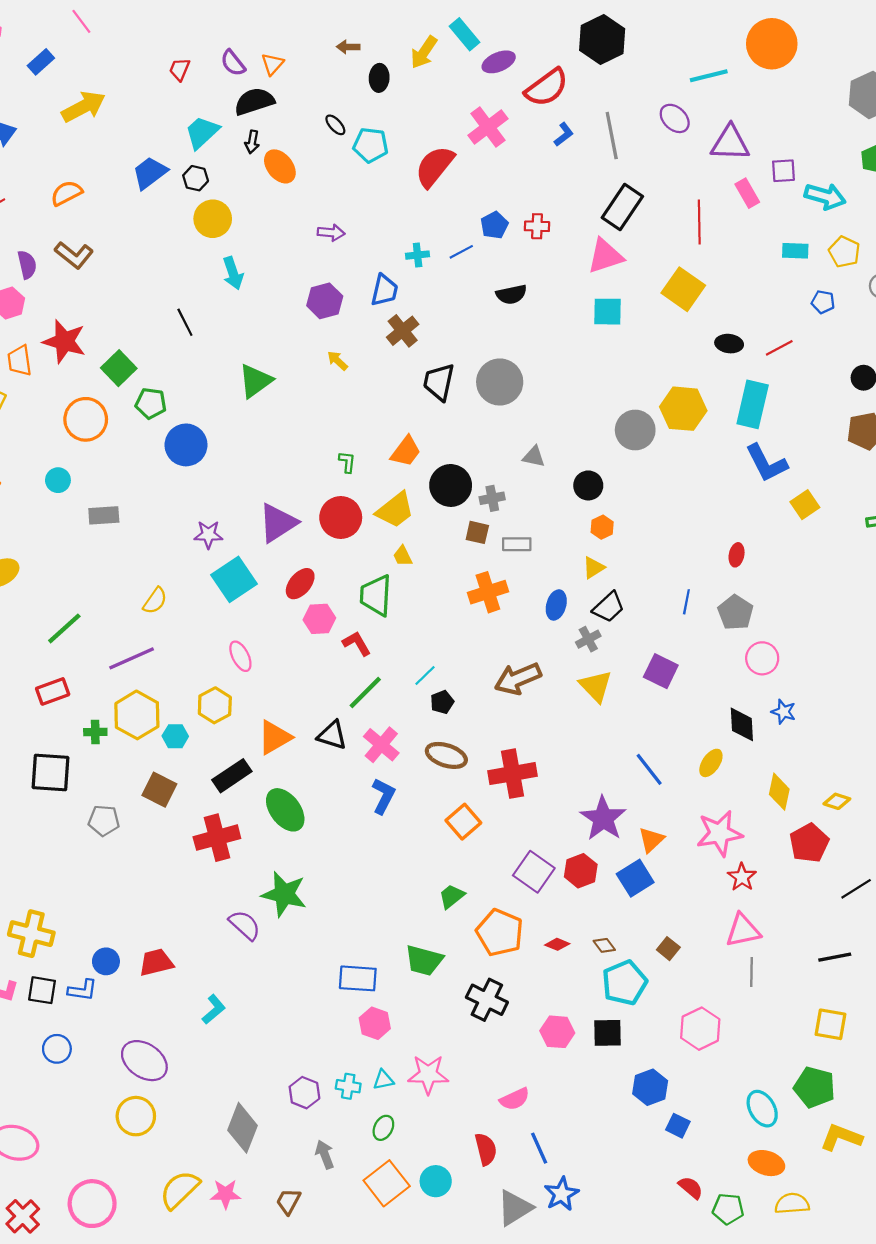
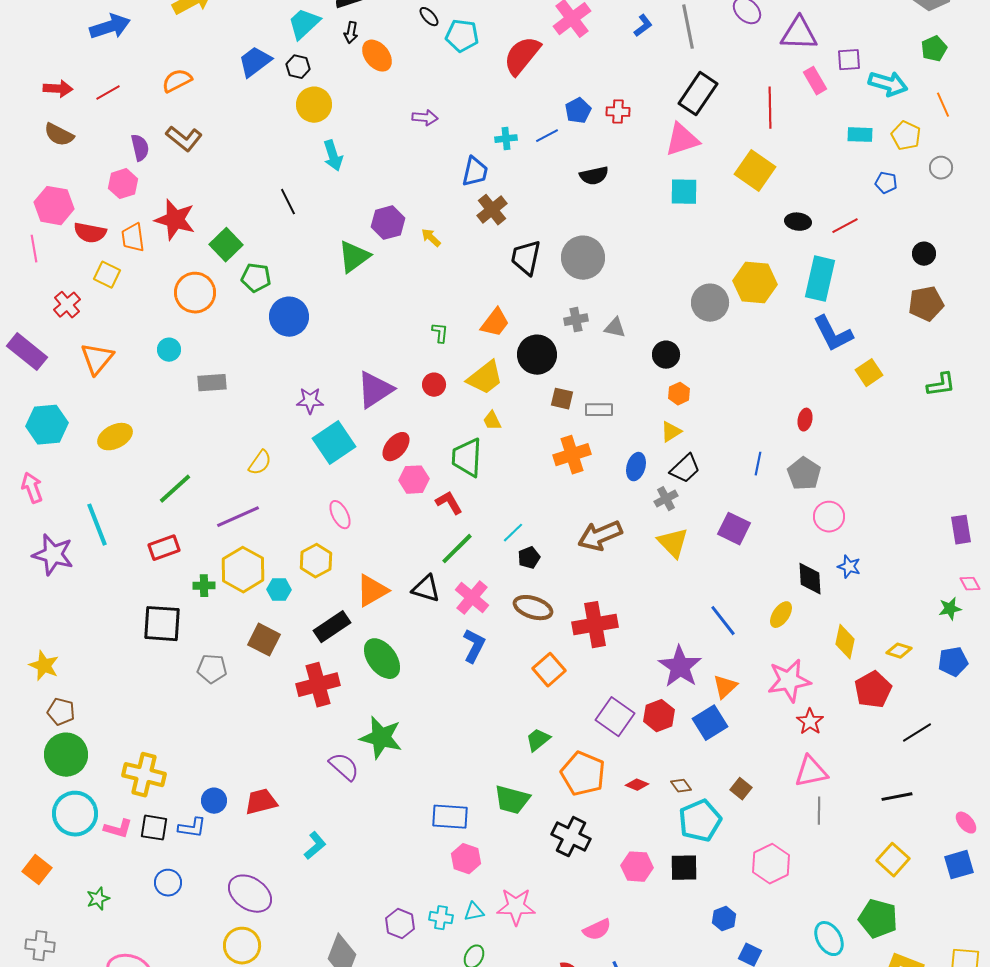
purple hexagon: (325, 301) -> (388, 223), moved
gray cross: (492, 498) -> (576, 320), moved
red circle: (341, 517) -> (434, 385), size x0.6
yellow square: (830, 1024) -> (893, 860), turned 32
blue hexagon: (650, 1087) -> (724, 919), size x0.7

